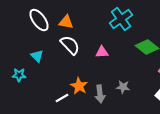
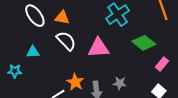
pink triangle: (102, 52) -> (98, 48), size x1.6
cyan triangle: (37, 56) -> (33, 52), turned -48

